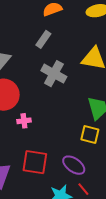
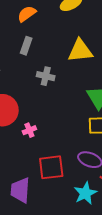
gray cross: (54, 74) -> (46, 76), size x0.7

